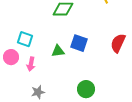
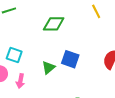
green triangle: (58, 51) -> (48, 67), turned -32

